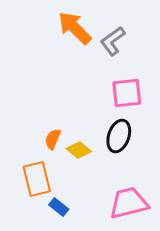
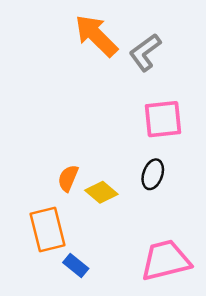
black ellipse: (119, 136) -> (153, 174), size x0.7

